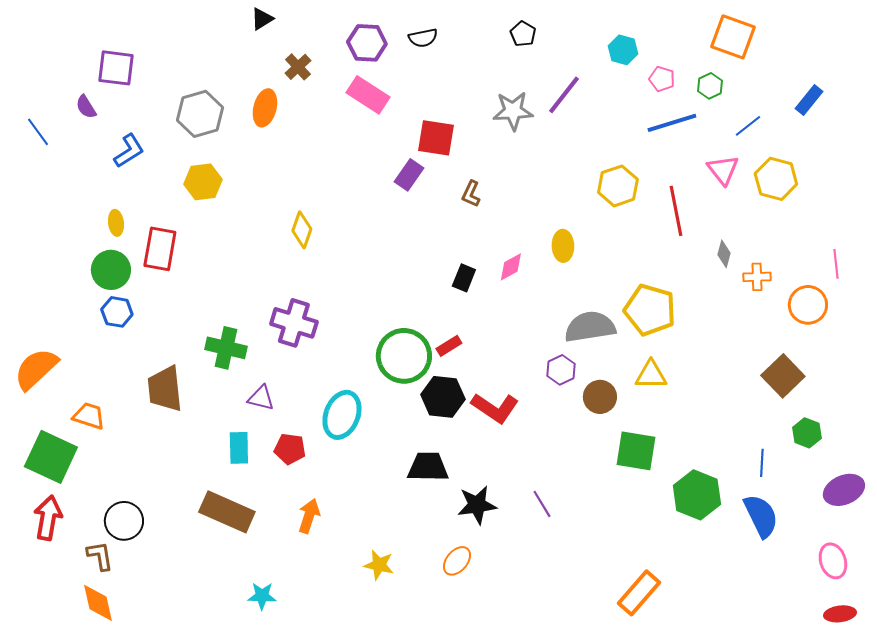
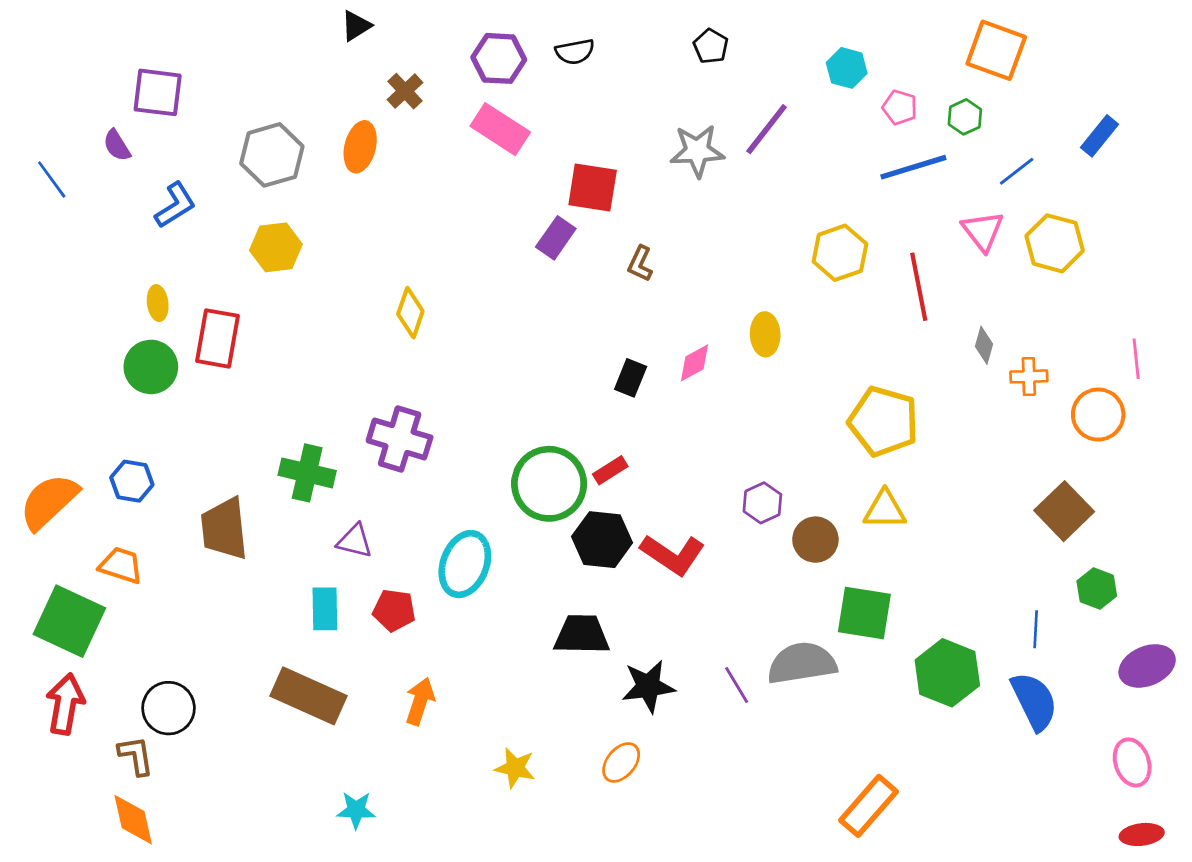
blue hexagon: (117, 312) -> (132, 481), moved
gray semicircle: (590, 327) -> (802, 663), moved

